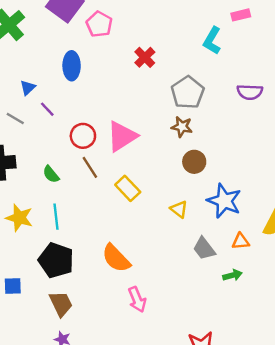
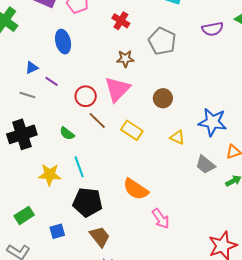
blue triangle: (28, 88) -> (32, 68), turned 32
brown star: (182, 127) -> (125, 59), moved
brown circle: (194, 162) -> (163, 98), moved

